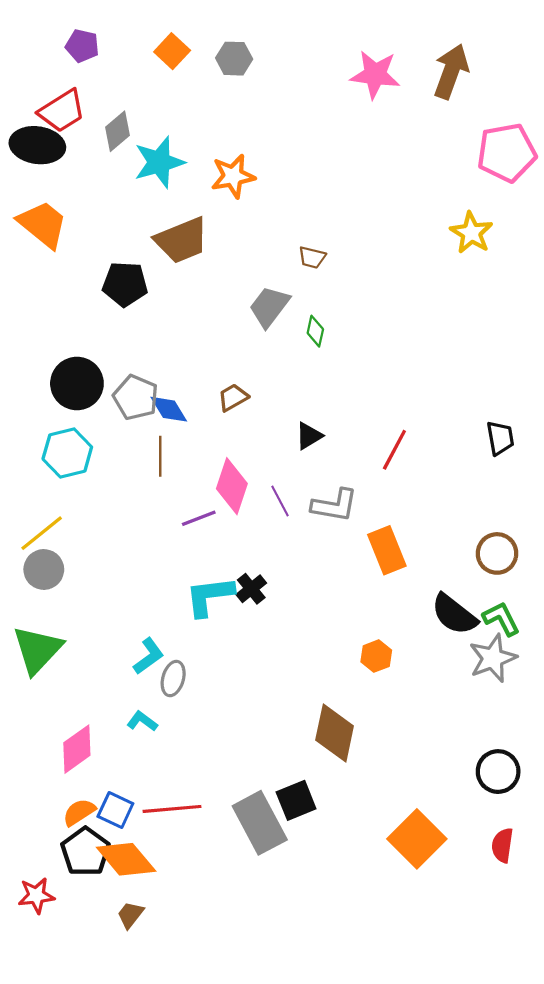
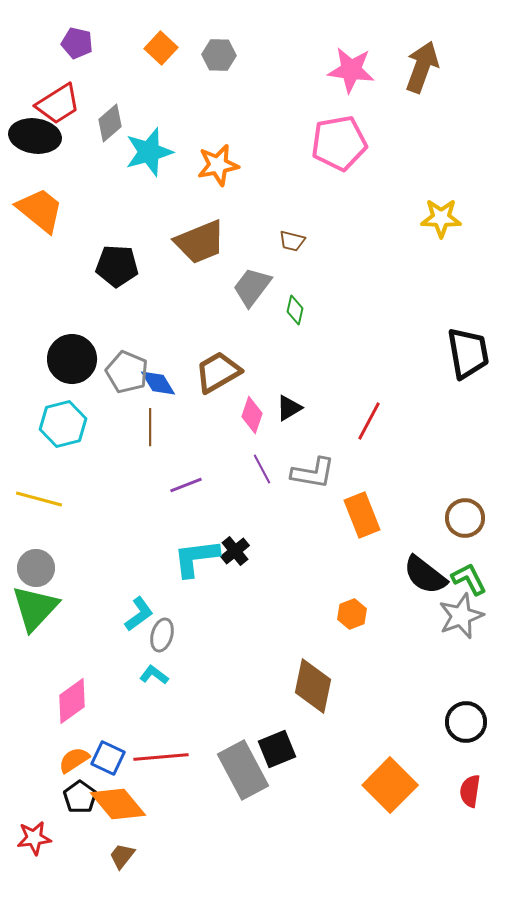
pink pentagon: (507, 153) -> (339, 143), moved
yellow star: (471, 233) -> (441, 218), turned -30
brown trapezoid: (182, 240) -> (200, 242), moved
brown trapezoid: (233, 397) -> (218, 372), size x1.6
black trapezoid: (500, 438) -> (468, 353), moved, size x1.6
pink diamond: (232, 486) -> (252, 415), moved, size x0.7
yellow line: (42, 533) -> (39, 499), turned 54
gray circle: (44, 569) -> (36, 568), moved
cyan L-shape: (142, 721) -> (154, 675), moved
black pentagon: (85, 852) -> (80, 797), size x0.7

